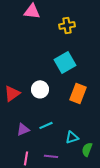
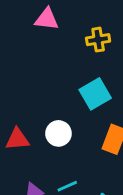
red triangle: (12, 93) -> (17, 139), turned 30

